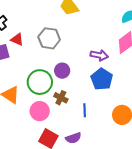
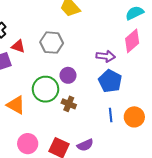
blue line: (85, 110) -> (111, 115), moved
pink circle: (40, 111) -> (28, 144), moved

